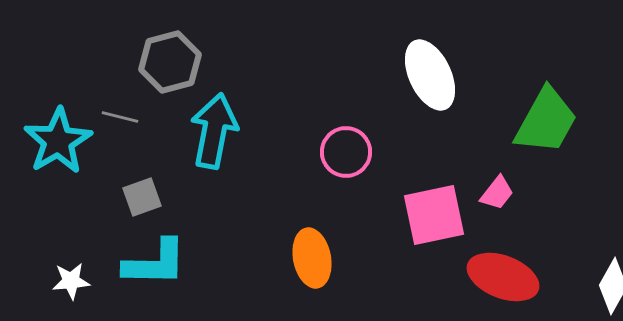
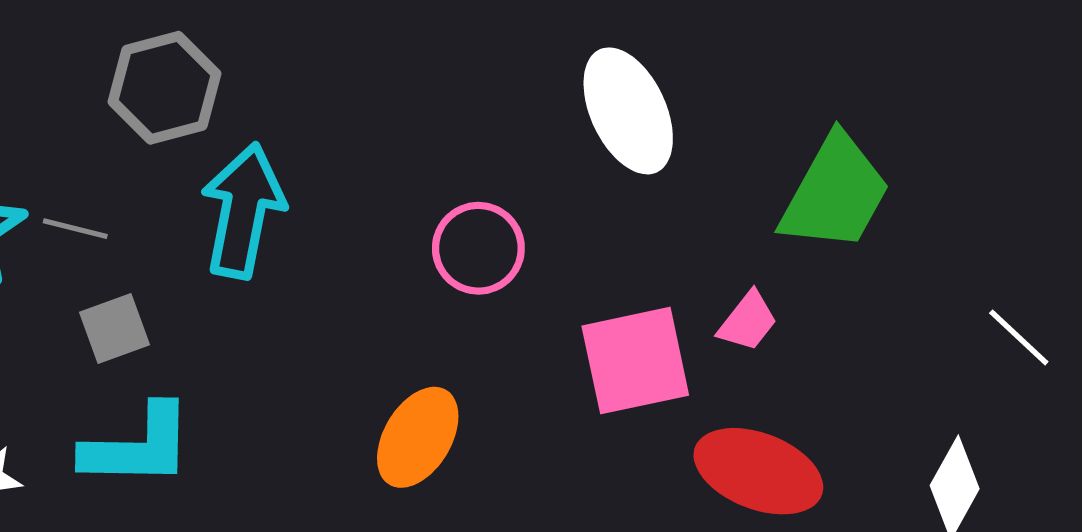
gray line: (120, 117) -> (75, 229), moved
orange ellipse: (312, 258) -> (418, 437), turned 42

